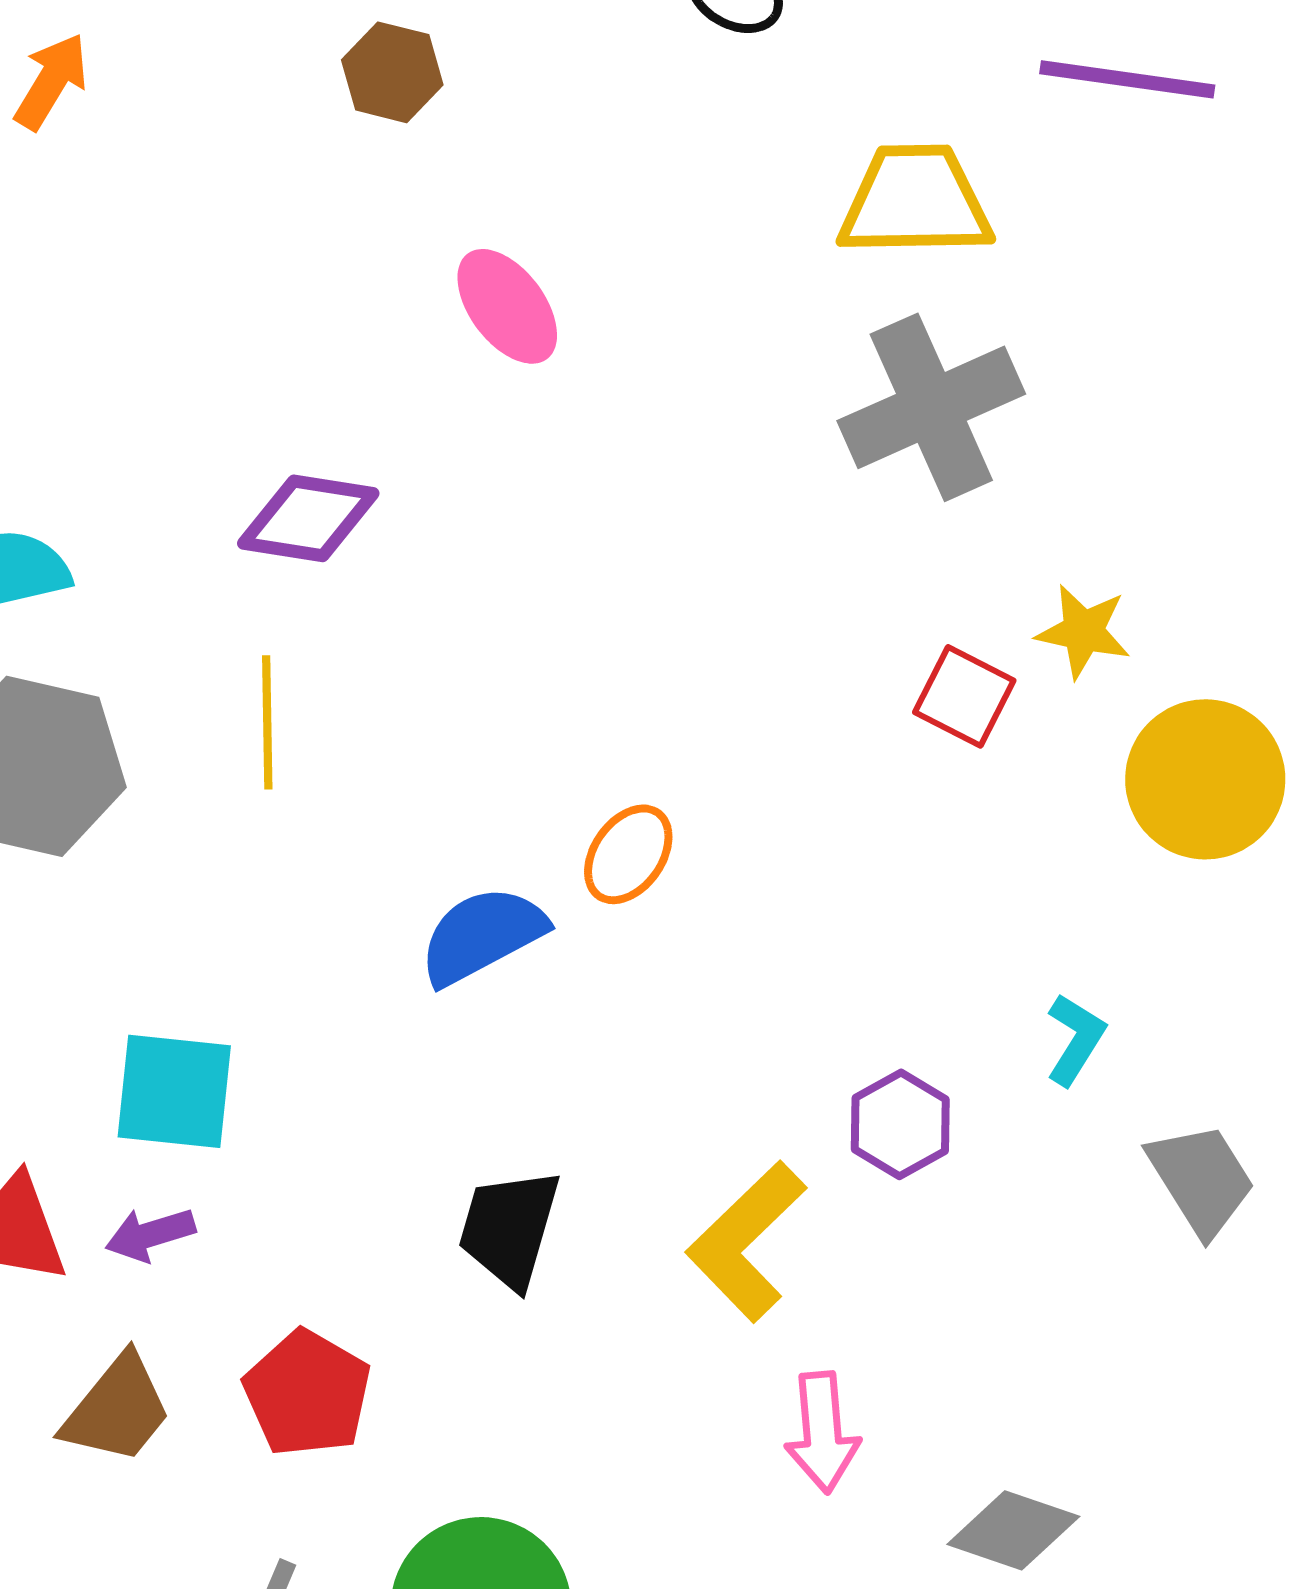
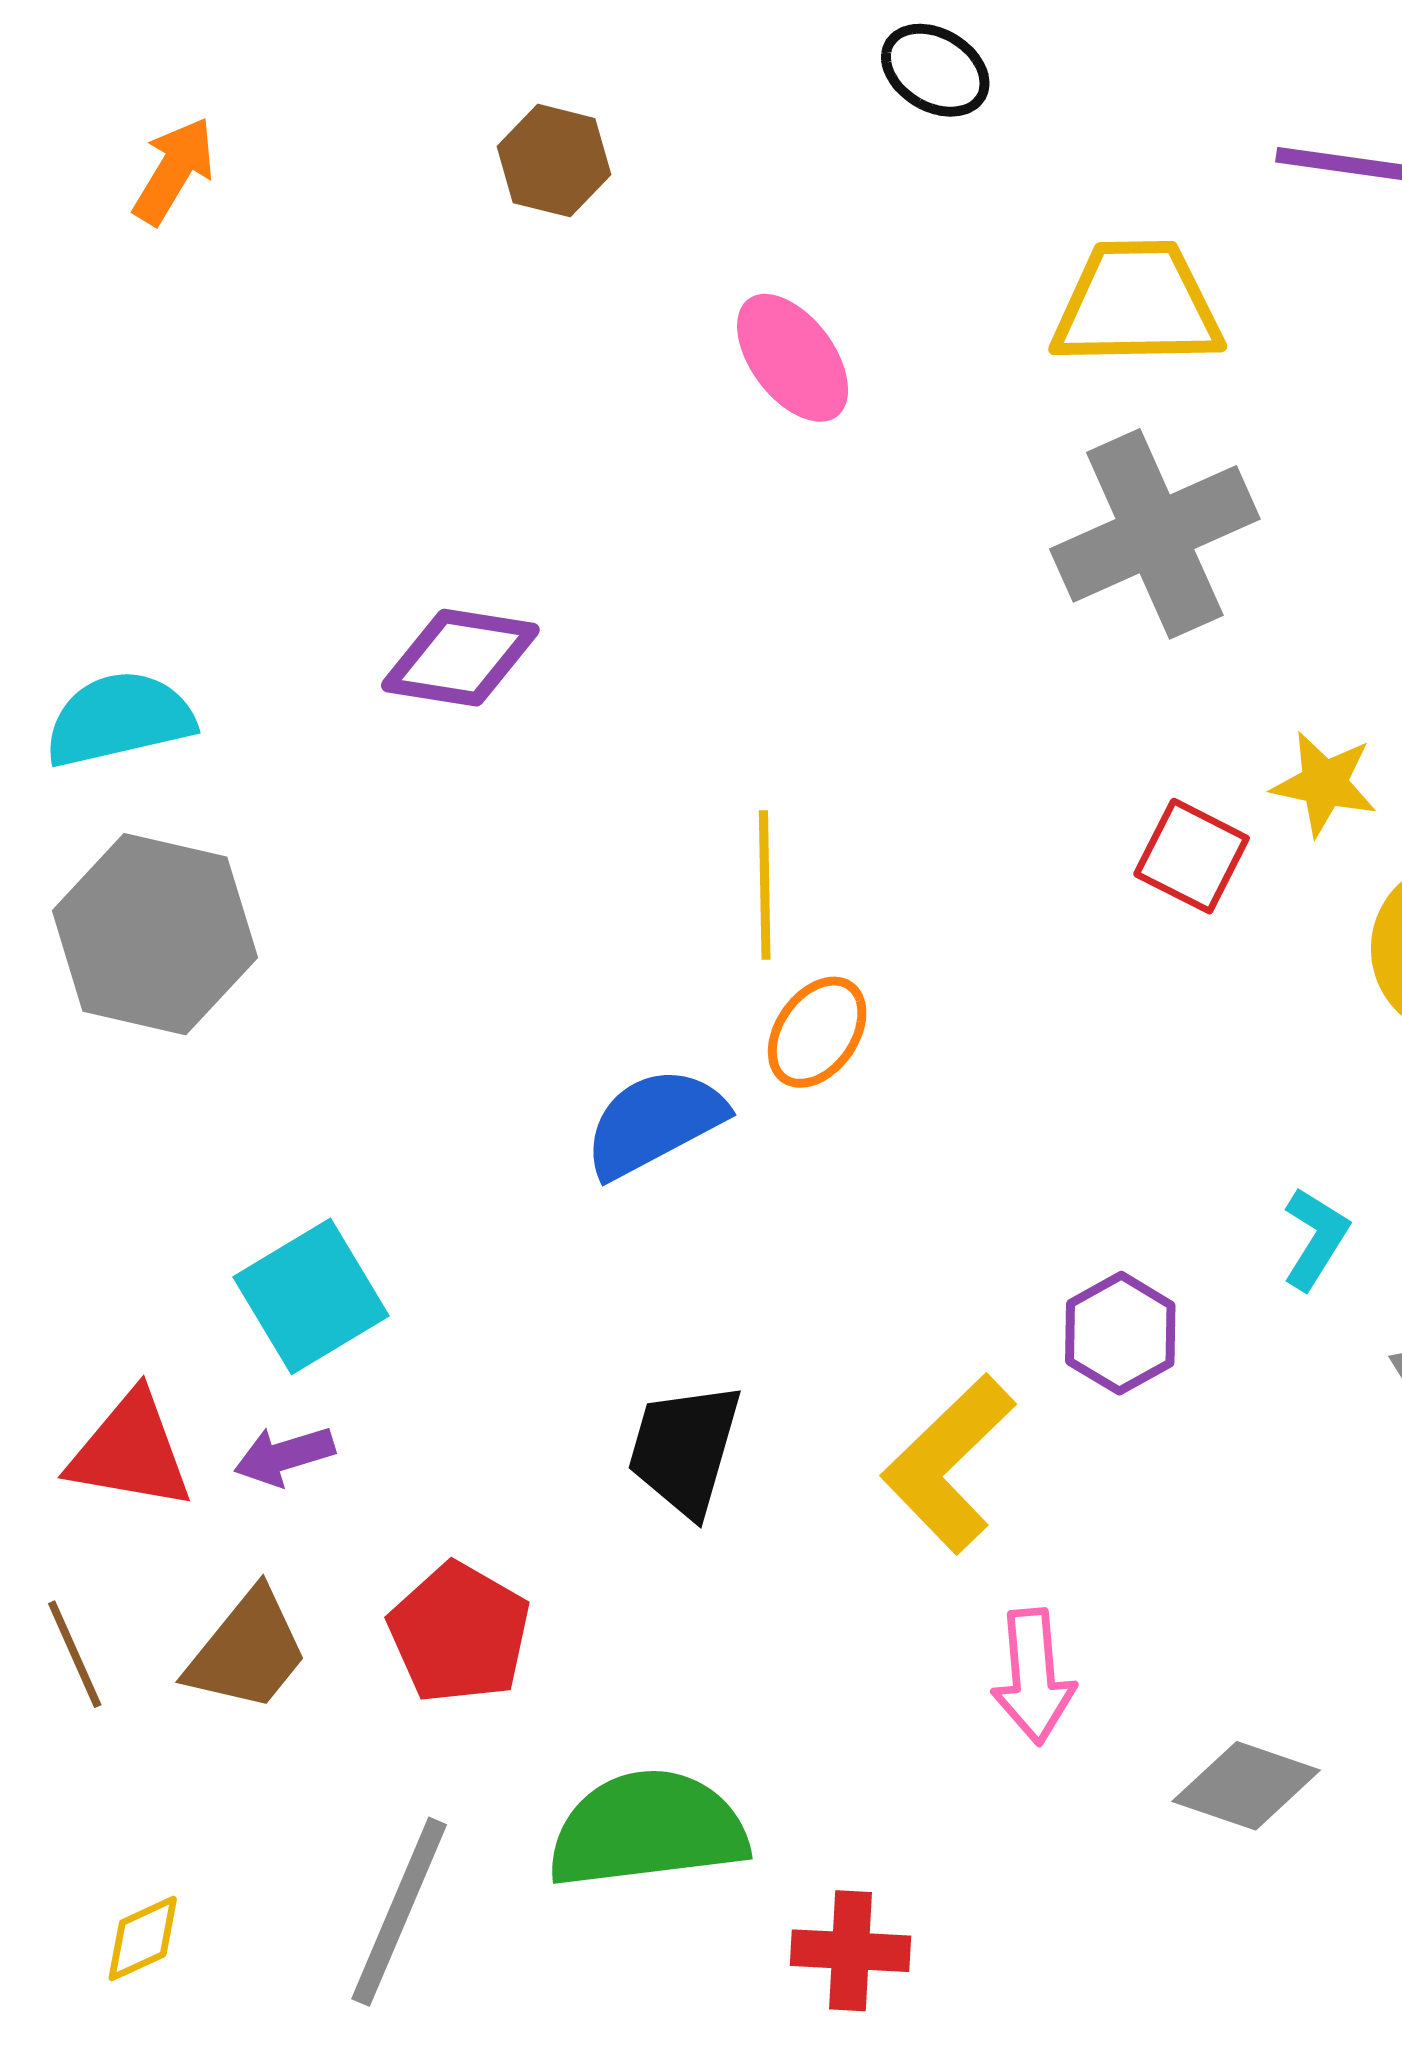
pink ellipse: (507, 306) -> (793, 358), moved
yellow line: (267, 722) -> (765, 885), moved
cyan square: (174, 1091) -> (311, 1296), turned -37

